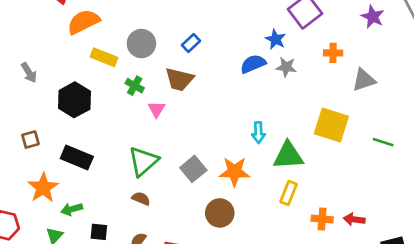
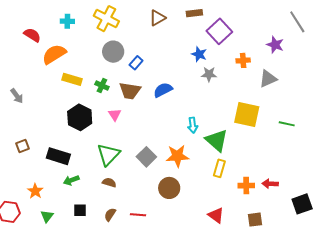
purple star: (373, 17) -> (275, 45), moved
gray circle: (141, 44) -> (113, 52), moved
blue semicircle: (253, 64) -> (163, 90), moved
green cross: (135, 86) -> (102, 86), moved
black hexagon: (74, 100) -> (80, 117), moved
green triangle: (288, 156) -> (217, 140), turned 50
orange star: (43, 188) -> (35, 191), moved, size x0.7
green arrow: (72, 209) -> (71, 180), moved

